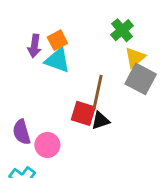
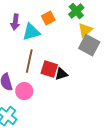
orange square: (57, 40) -> (48, 18), moved
cyan triangle: (57, 60) -> (31, 32), turned -36
brown line: (98, 92) -> (29, 61), moved

